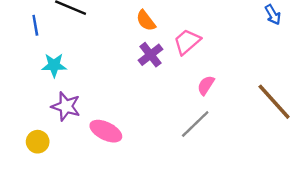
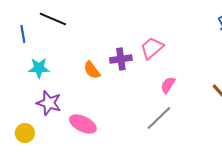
orange semicircle: (146, 21) -> (92, 70), moved
purple cross: (151, 55) -> (121, 59), turned 30

